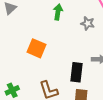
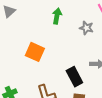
black rectangle: (76, 72) -> (74, 77), turned -36

